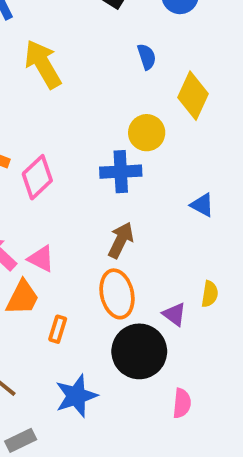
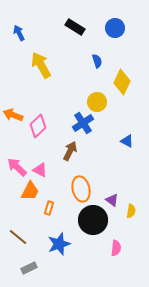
blue cross: (121, 172) -> (83, 123), turned -30
brown arrow: (121, 240) -> (70, 151), moved
yellow semicircle: (210, 294) -> (131, 211), moved

